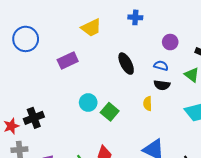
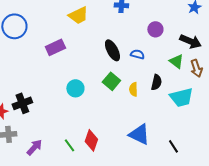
blue semicircle: (161, 66) -> (137, 54), moved
black semicircle: (162, 85) -> (156, 82), moved, turned -84
green square: (110, 112) -> (111, 81), moved

